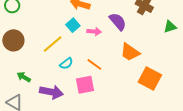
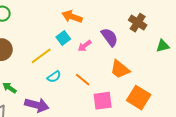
pink arrow: (94, 31) -> (85, 46), turned 136
pink square: (85, 85) -> (103, 101), moved

